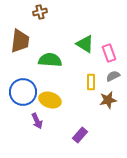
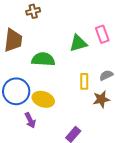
green triangle: (85, 44) -> (78, 43), turned -48
pink rectangle: (109, 53) -> (102, 34), moved

